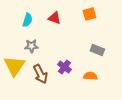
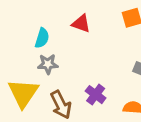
cyan semicircle: (27, 20) -> (42, 38), moved

